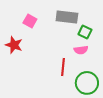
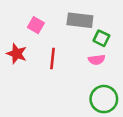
red line: (63, 67) -> (53, 58), moved

